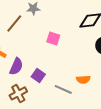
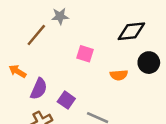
orange semicircle: (83, 79) -> (119, 75), moved

